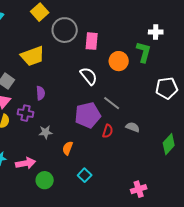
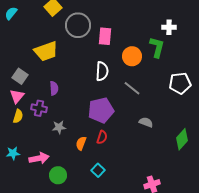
white semicircle: (89, 76) -> (102, 71), turned 42
gray line: (112, 103) -> (132, 88), moved
red semicircle: (108, 131) -> (102, 137), moved

